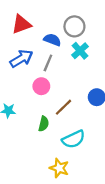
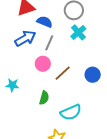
blue semicircle: (52, 40) -> (45, 22), moved
brown line: (64, 107) -> (63, 73), moved

